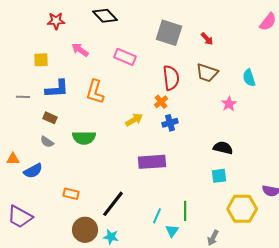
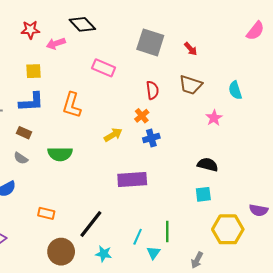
pink arrow: (80, 50) -> (56, 44), moved, turned -54
yellow square: (41, 60) -> (33, 71), moved
red semicircle: (171, 78) -> (152, 90), size x0.7
cyan star: (111, 237) -> (104, 254), moved

